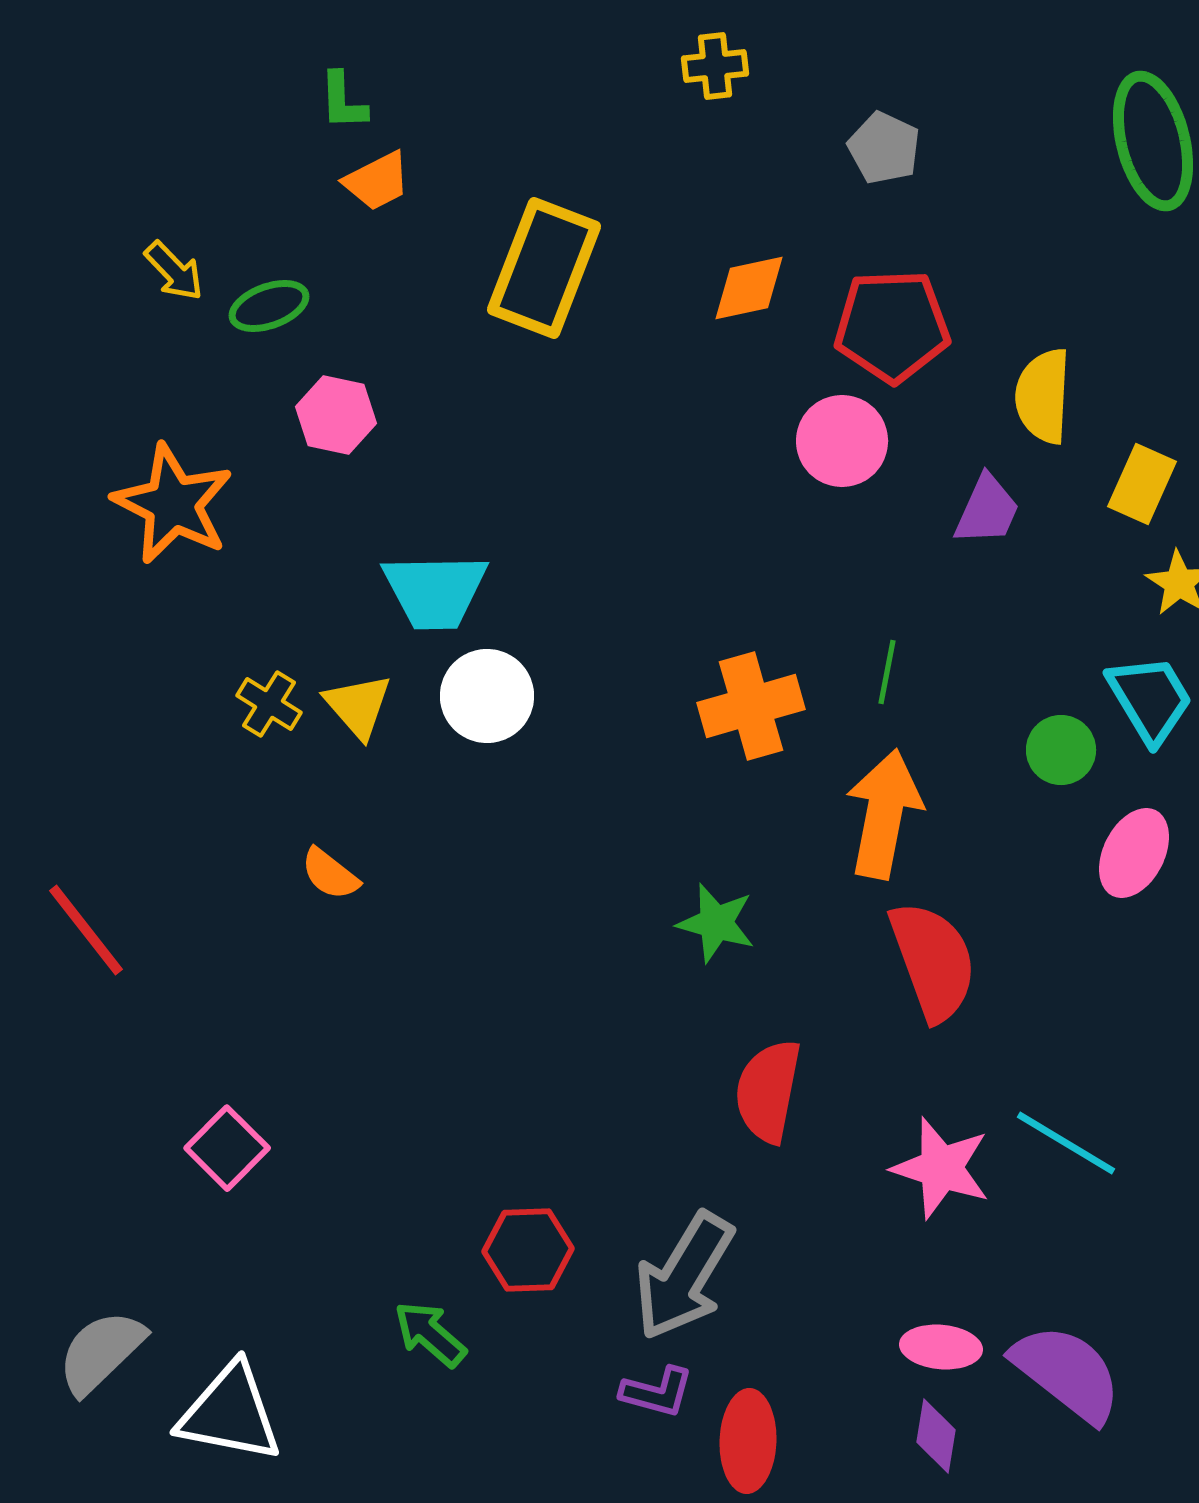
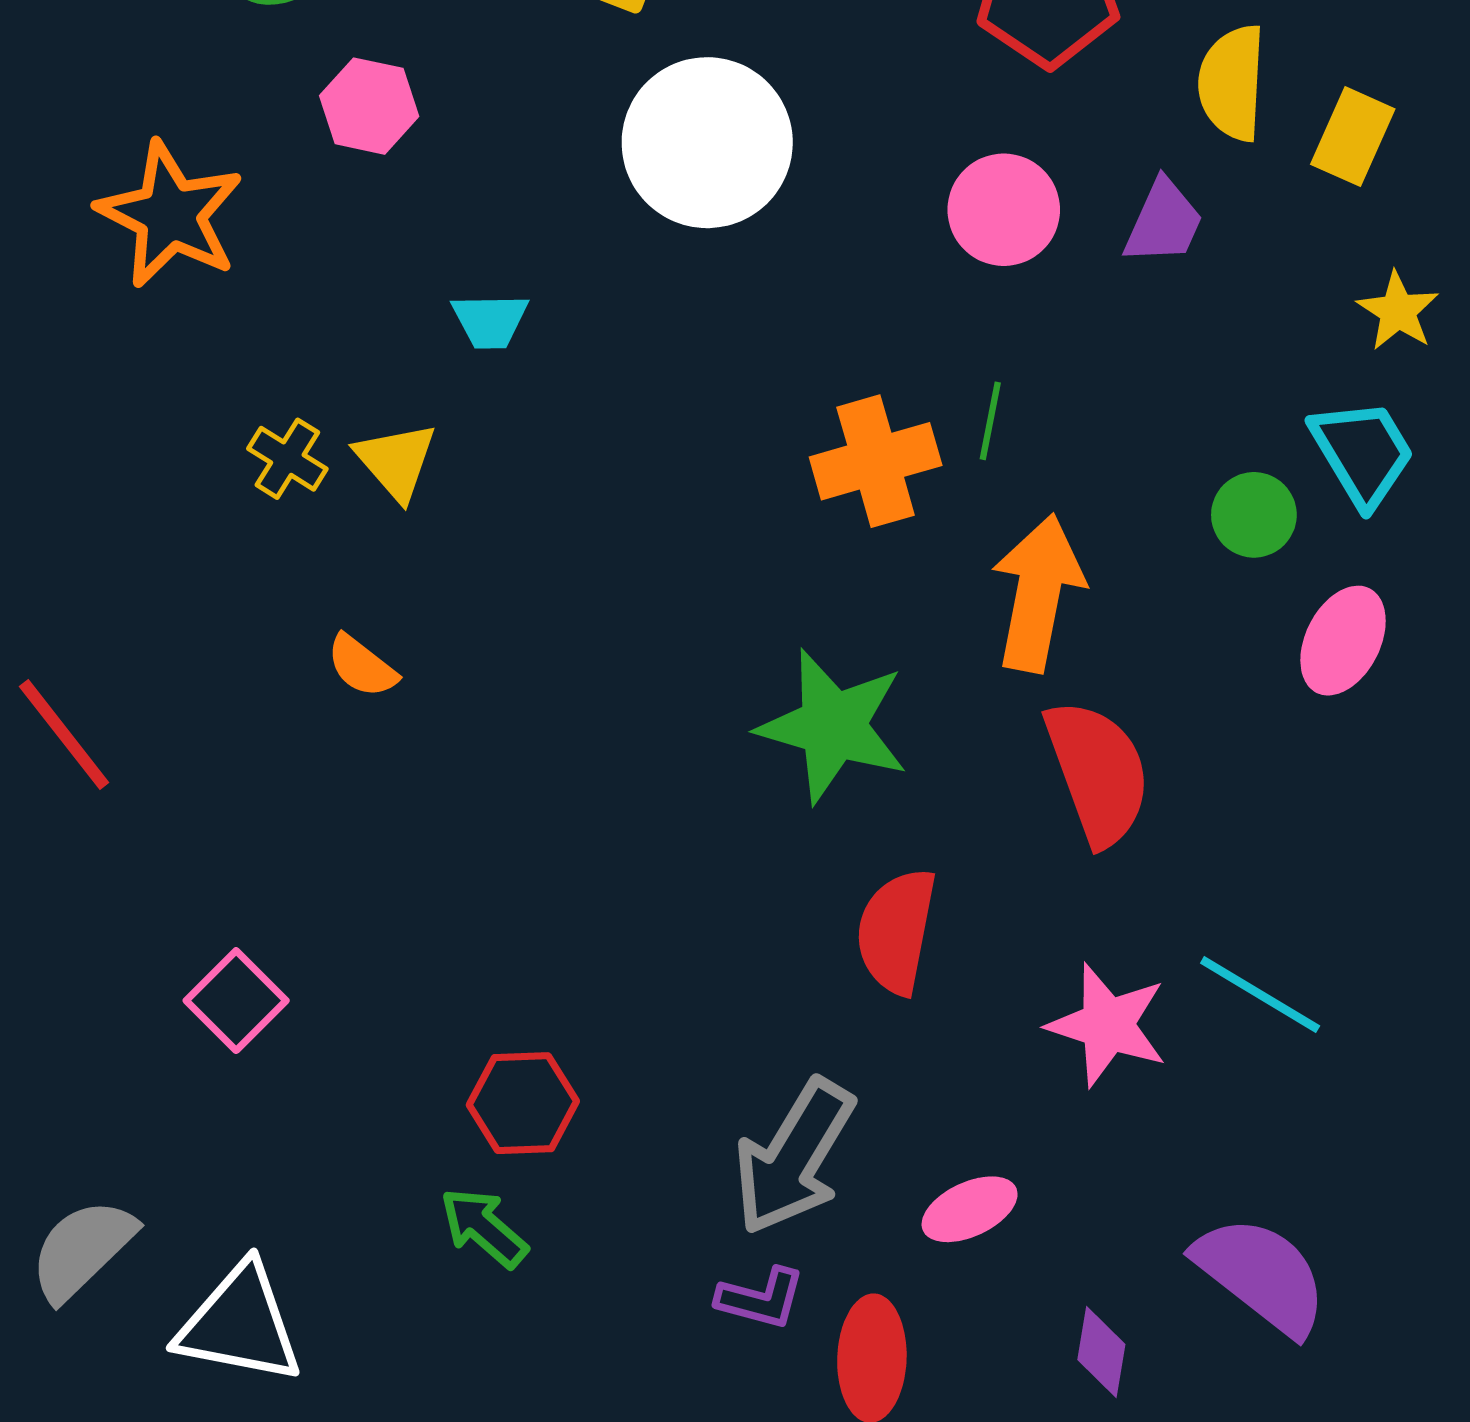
pink circle: (842, 441) -> (1004, 210), moved
yellow rectangle: (1142, 484) -> (1353, 137), moved
cyan trapezoid: (435, 591) -> (490, 321), size x0.6
green line: (887, 672) -> (990, 421), moved
white circle: (487, 696) -> (707, 143), moved, size x1.5
green star: (716, 923) -> (833, 726), size x1.6
red hexagon: (528, 1250) -> (523, 1103), moved
pink ellipse: (941, 1347) -> (970, 1209), moved, turned -30

